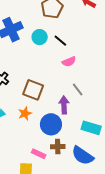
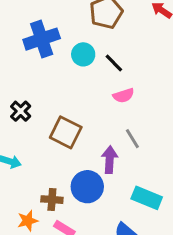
orange star: (25, 113) -> (28, 221), moved
brown cross: (58, 147) -> (52, 200), moved

